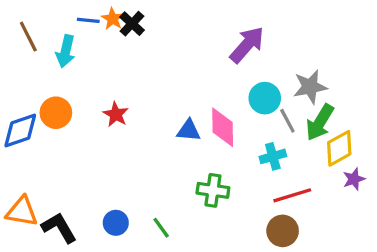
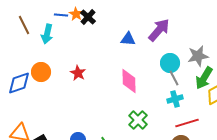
gray line: (287, 121) -> (174, 78), moved
pink diamond: (223, 127) -> (129, 81), moved
blue triangle: (189, 131) -> (128, 39), moved
green cross: (213, 190) -> (138, 120), turned 36

